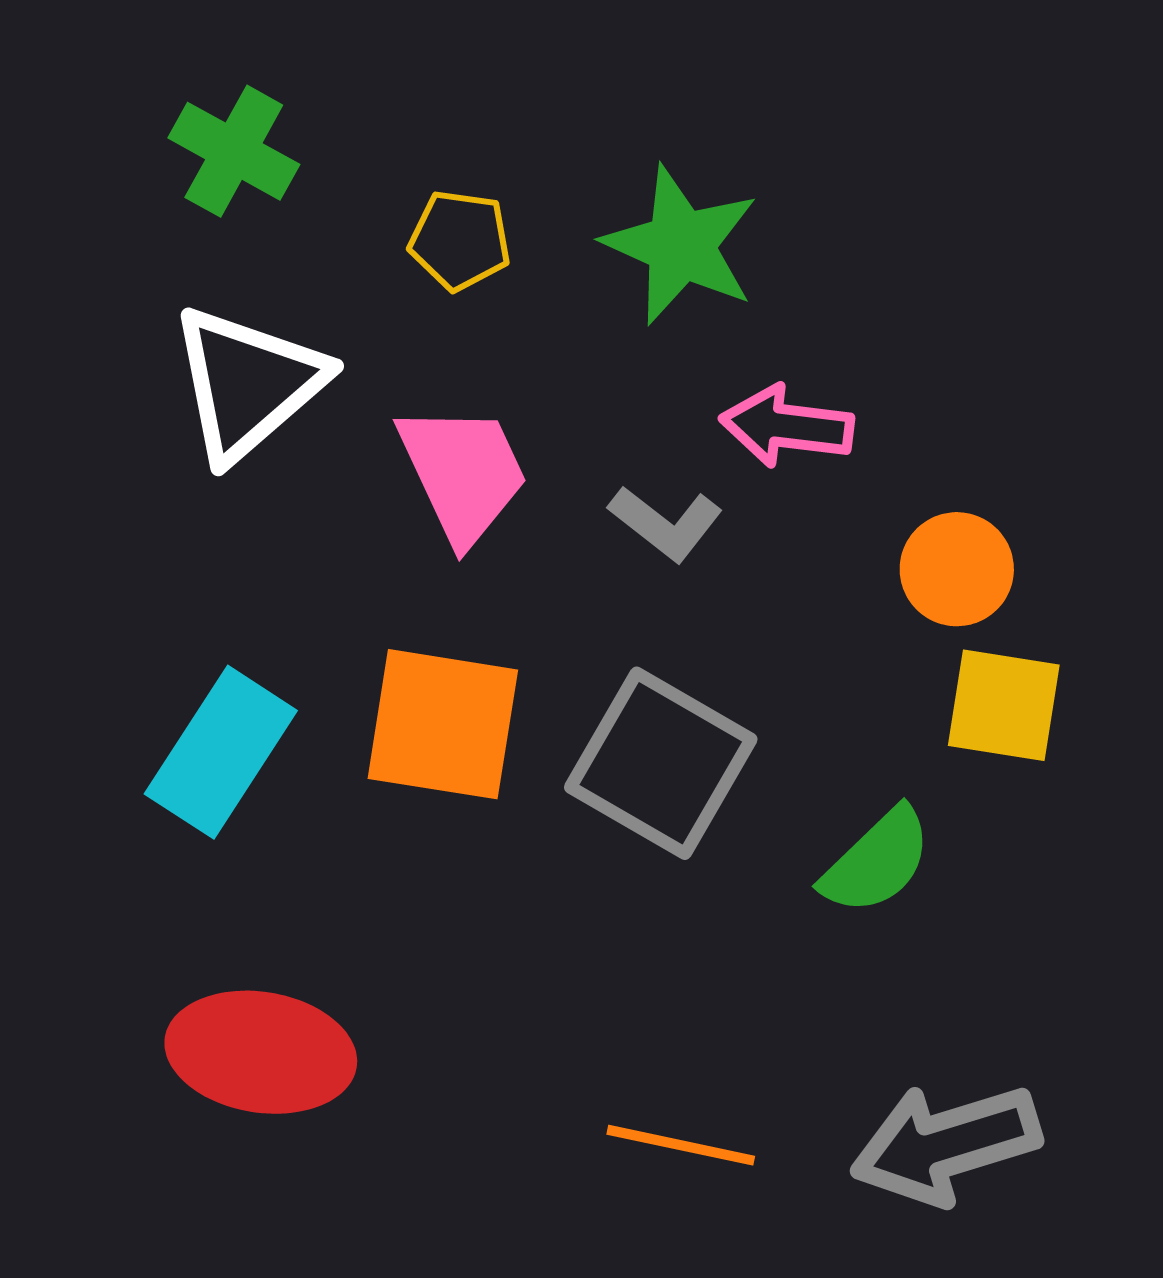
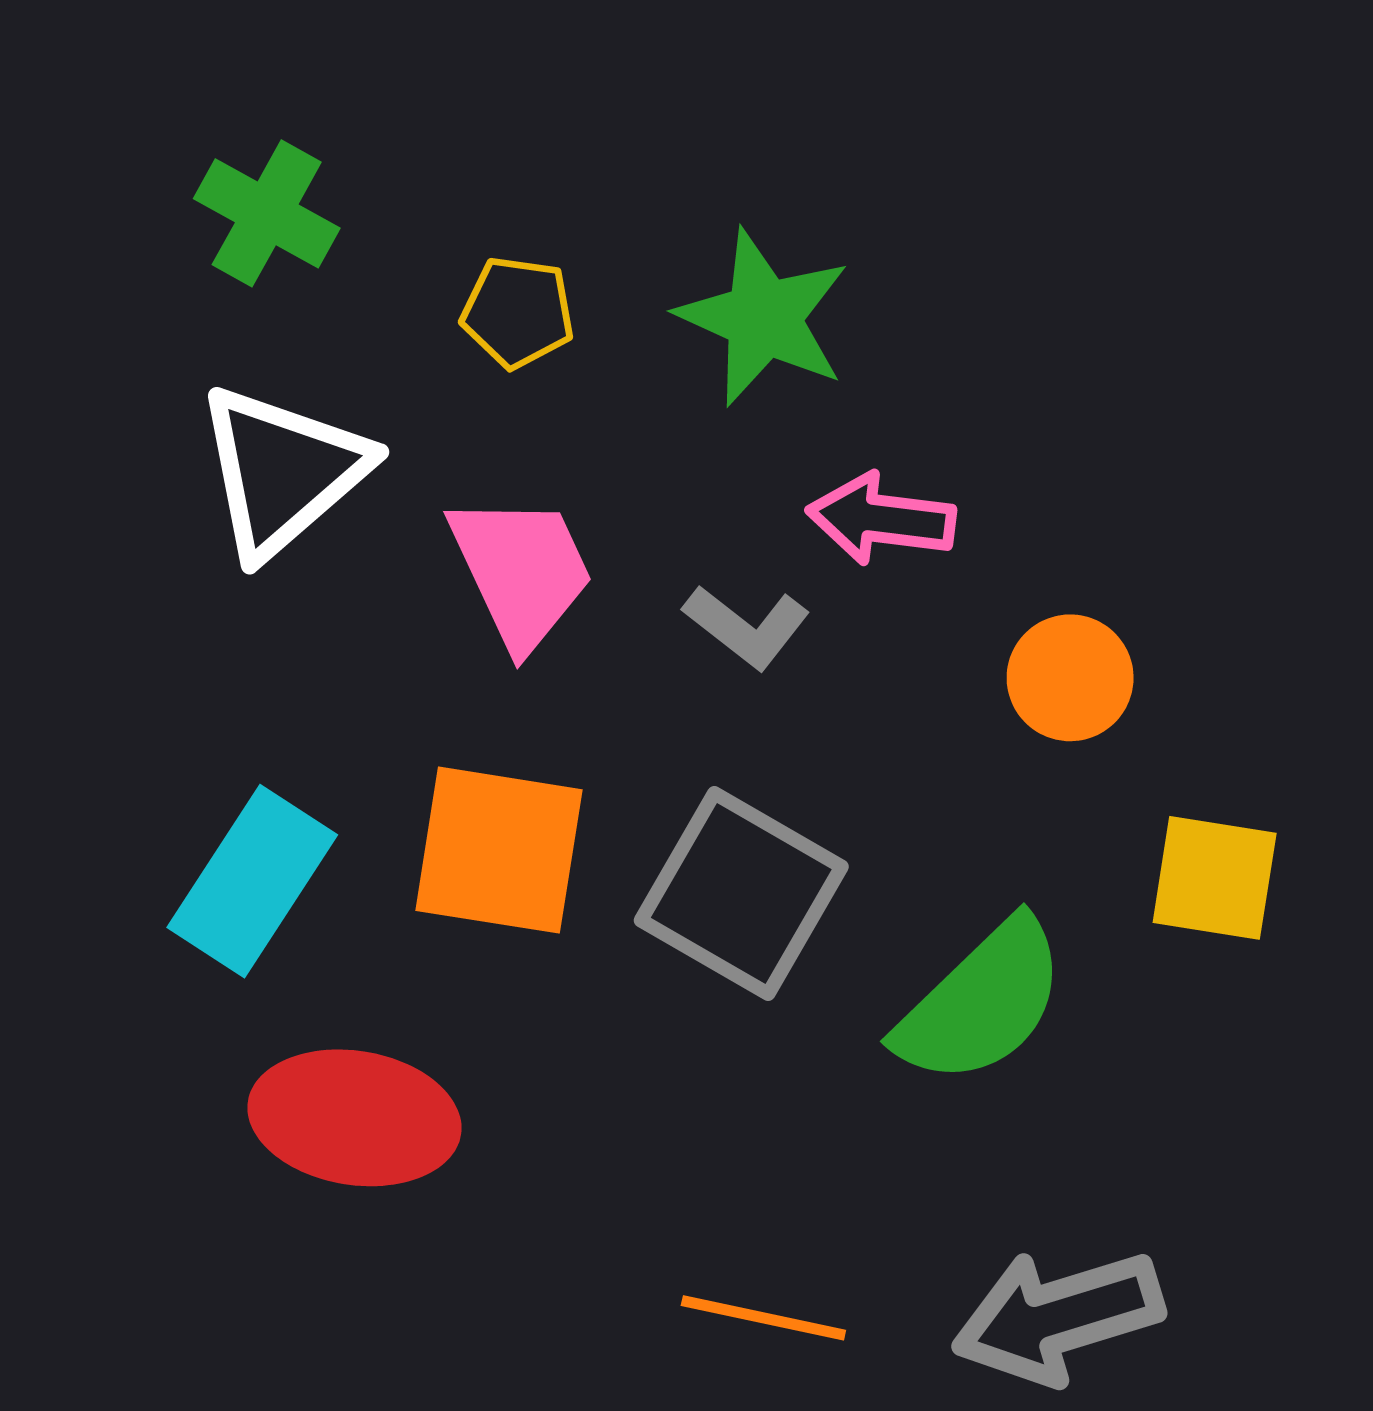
yellow square: (1004, 705) -> (1215, 878), moved
green semicircle: (877, 861) -> (981, 1002), size x1.4
red ellipse: (261, 1052) -> (354, 1118), moved

